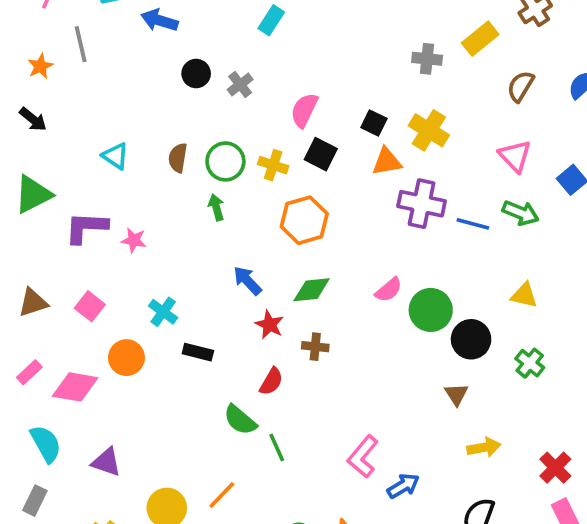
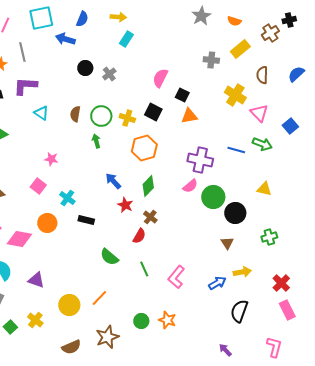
brown semicircle: (521, 86) -> (262, 75), turned -30
pink semicircle: (304, 110) -> (160, 78), moved
yellow cross: (429, 130) -> (235, 95), moved
purple cross: (422, 204) -> (200, 160), moved
purple L-shape: (86, 227) -> (25, 86), moved
green diamond: (312, 290) -> (148, 186), turned -40
pink square: (90, 306) -> (38, 186), moved
brown cross: (315, 347) -> (150, 217), turned 32
green cross: (530, 363) -> (269, 237), moved, turned 35
red semicircle: (271, 381) -> (139, 236), moved
green line: (277, 447) -> (144, 269), moved
blue arrow: (403, 486) -> (217, 283), moved

